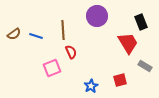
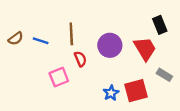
purple circle: (97, 16) -> (110, 45), moved
red square: (120, 80) -> (136, 91), size x1.5
blue star: (91, 86) -> (111, 93), moved

